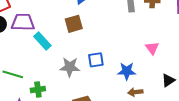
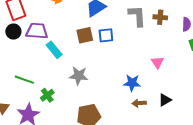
blue square: (96, 60) -> (106, 35), moved
black triangle: (168, 80) -> (165, 100), moved
green cross: (38, 89) -> (47, 95), turned -32

